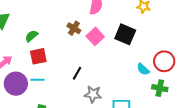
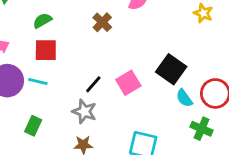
black square: (125, 34) -> (171, 69), moved
pink square: (95, 36) -> (128, 83), moved
gray star: (93, 94) -> (84, 111), moved

